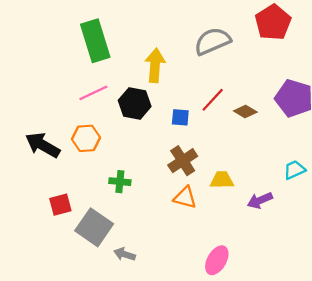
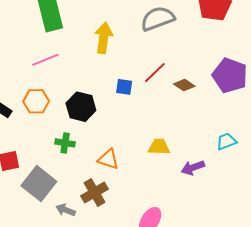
black hexagon: (135, 103) -> (81, 107), moved
brown cross: (183, 161) -> (94, 193), moved
orange triangle: (185, 198) -> (108, 159), moved

